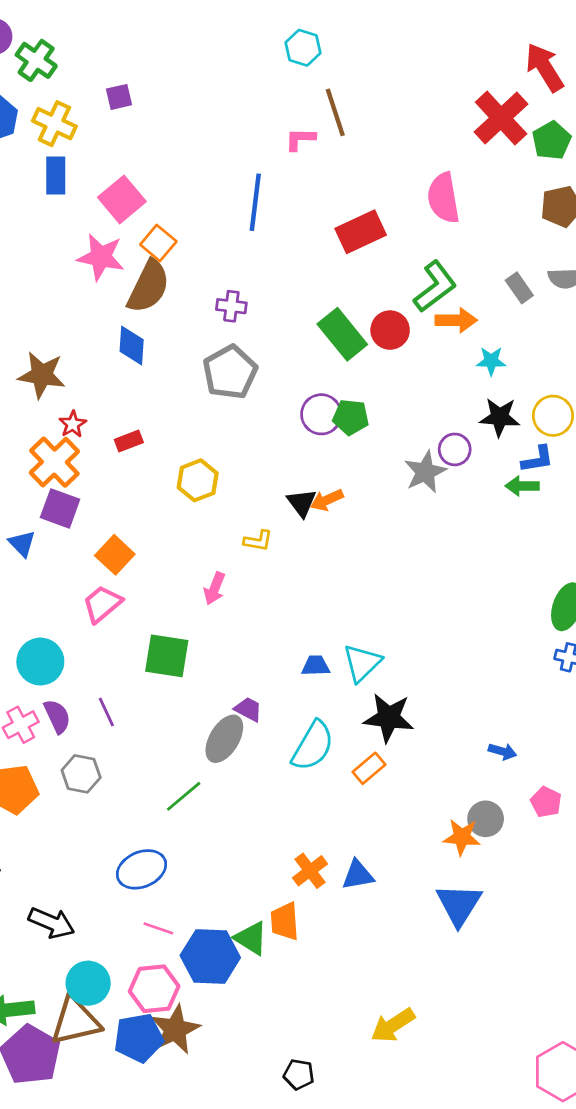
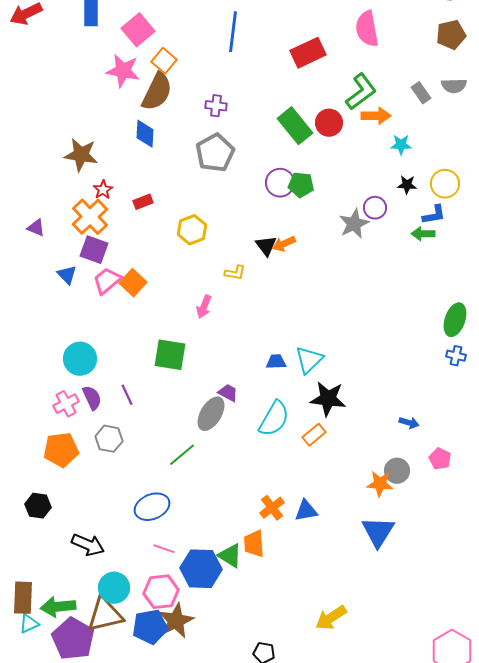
black star: (500, 417) -> (407, 185), size x0.7
pink trapezoid: (102, 604) -> (107, 281), moved

